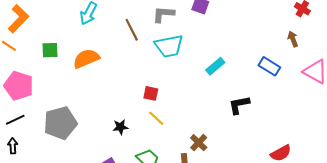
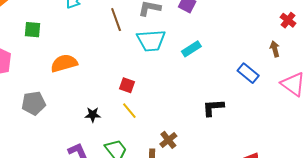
orange semicircle: (86, 59) -> (64, 63), moved
cyan rectangle: (215, 66) -> (191, 49), moved
gray pentagon: (60, 123) -> (34, 103), size x0.7

